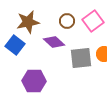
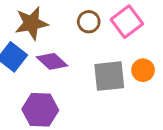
purple diamond: (54, 42) -> (52, 61), moved

